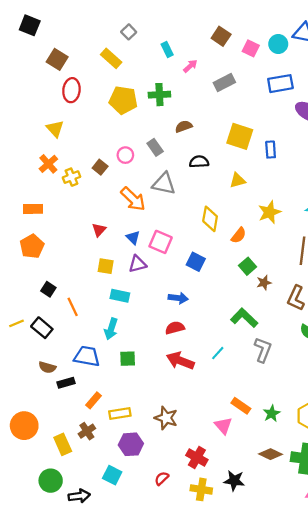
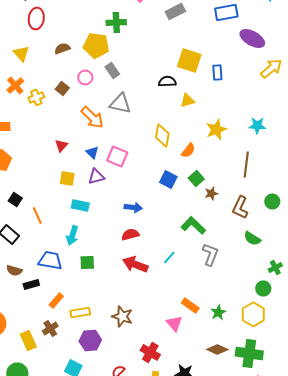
yellow pentagon: (123, 100) -> (96, 45), moved
brown semicircle: (184, 126) -> (62, 48), moved
black semicircle: (199, 162) -> (167, 81), moved
blue square: (196, 262) -> (168, 179), moved

